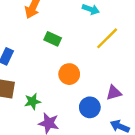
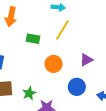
yellow line: (107, 38) -> (62, 30), moved
purple triangle: (114, 93) -> (86, 60), moved

